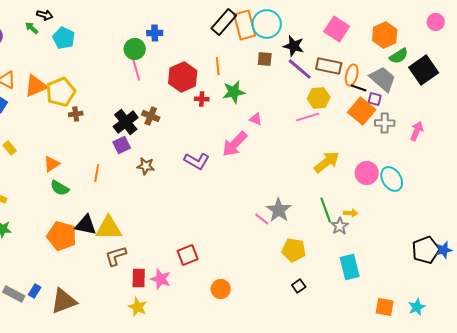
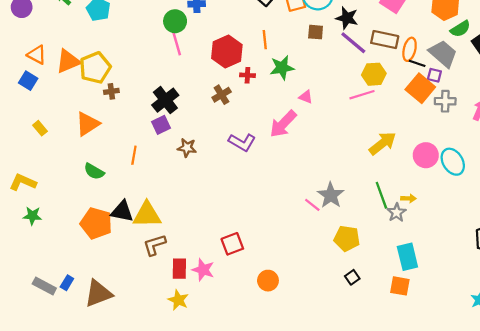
brown cross: (151, 116) -> (222, 95), moved, turned 36
orange triangle: (52, 164) -> (88, 124), moved, size x1.4
orange square: (385, 307) -> (400, 286), moved

